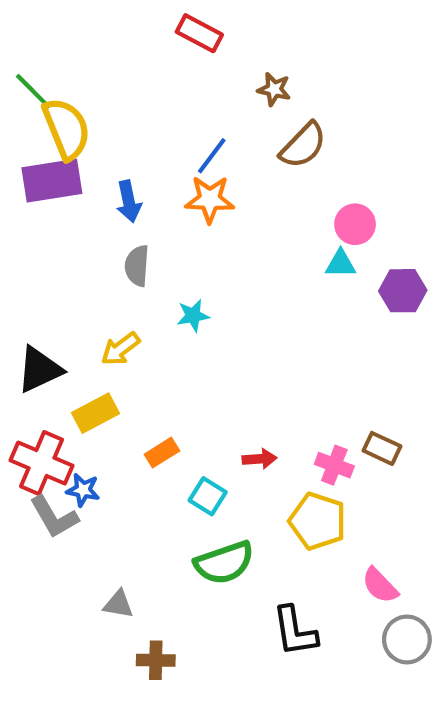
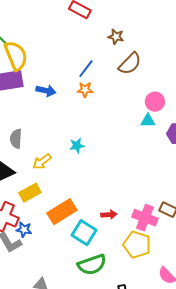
orange star: (210, 199) -> (85, 90), size x0.7
blue arrow: (129, 201) -> (46, 91), turned -66
gray semicircle: (137, 266) -> (16, 139), moved
orange rectangle: (162, 453) -> (62, 212), size x1.8
pink cross: (334, 465) -> (145, 218), size x1.4
cyan square: (208, 496) -> (84, 233), size x1.4

